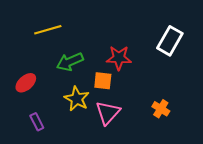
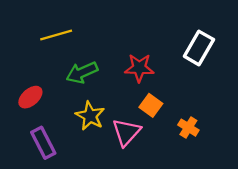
orange square: (103, 81) -> (151, 105), moved, turned 30
purple rectangle: (37, 122) -> (43, 143), size x1.5

